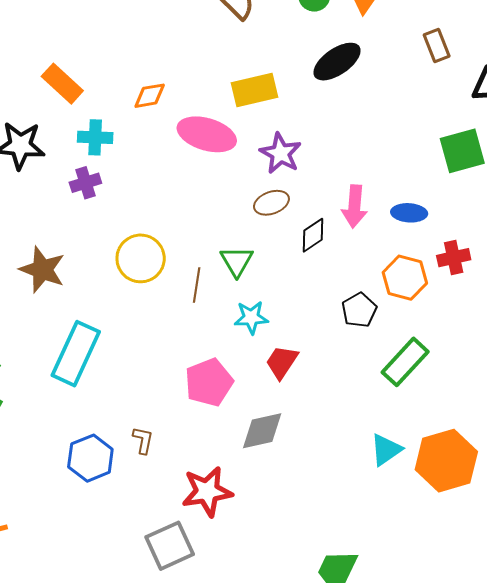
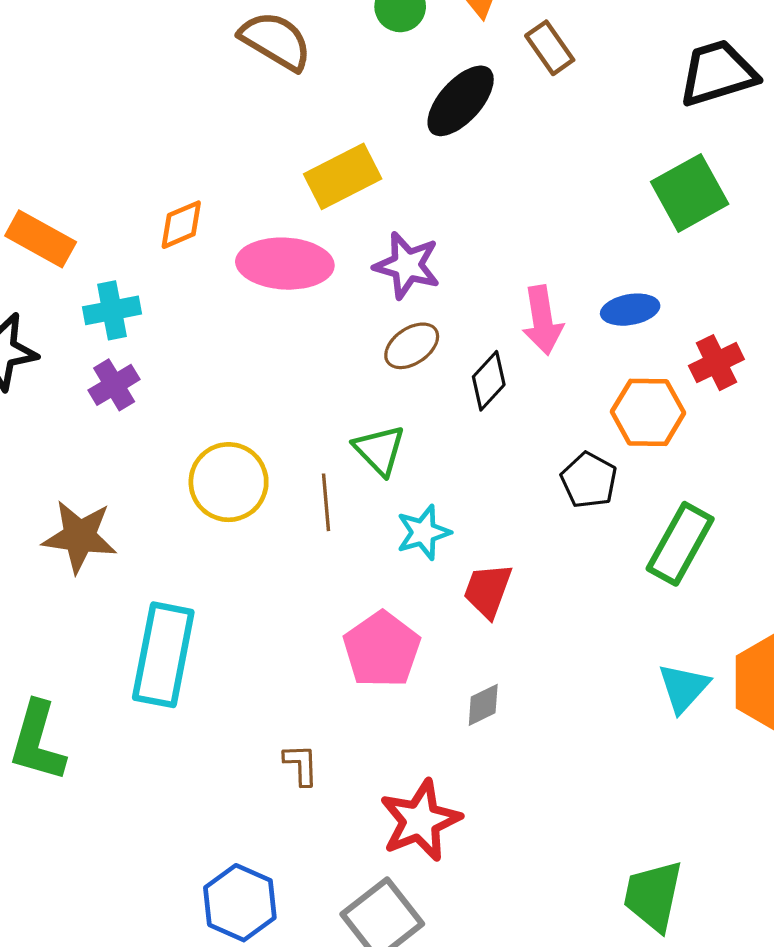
brown rectangle: (437, 45) -> (550, 48), moved
gray diamond: (262, 431) -> (483, 705), size x0.6
blue hexagon: (90, 458) -> (240, 903), moved

